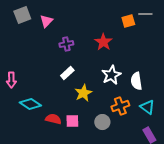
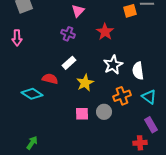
pink triangle: (46, 21) -> (78, 11), moved
purple cross: (66, 44) -> (68, 34), turned 32
pink arrow: (11, 80) -> (17, 38), moved
red semicircle: (53, 119) -> (50, 79), moved
pink square: (72, 121) -> (82, 114), moved

